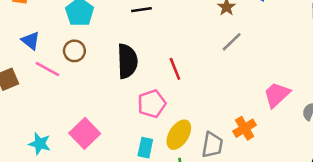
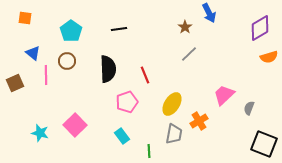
pink line: (47, 69) -> (46, 75), turned 60
yellow ellipse: (179, 135) -> (172, 104), moved
cyan rectangle: (145, 148) -> (122, 136), turned -49

